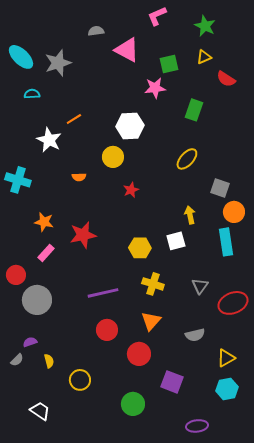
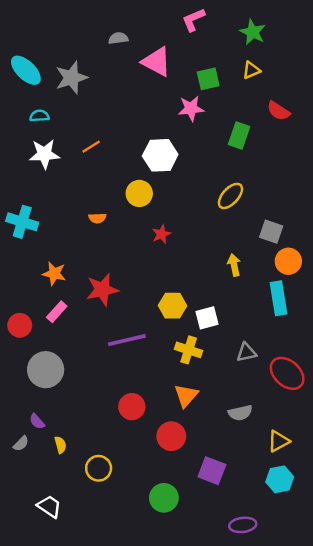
red semicircle: (226, 79) -> (278, 111), moved
white star: (49, 140) -> (44, 154), moved, turned -30
white square: (176, 241) -> (207, 318), moved
red circle: (16, 275) -> (20, 325), moved
gray triangle: (200, 286) -> (246, 352), turned 42
purple line: (103, 293) -> (127, 340), moved
red ellipse: (233, 303) -> (287, 373), turned 64
purple semicircle: (30, 342) -> (37, 421), turned -112

